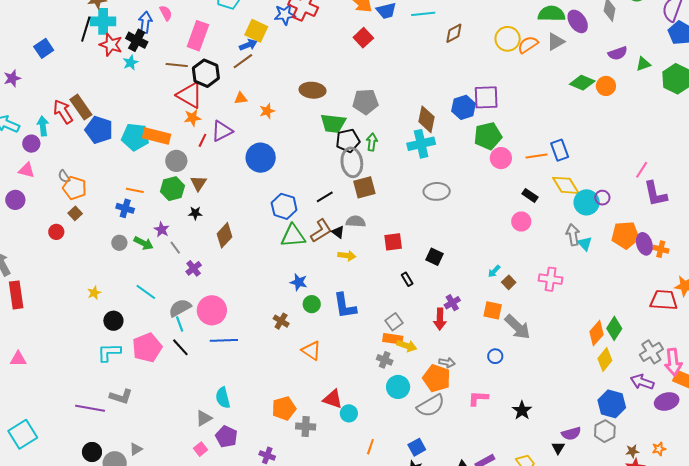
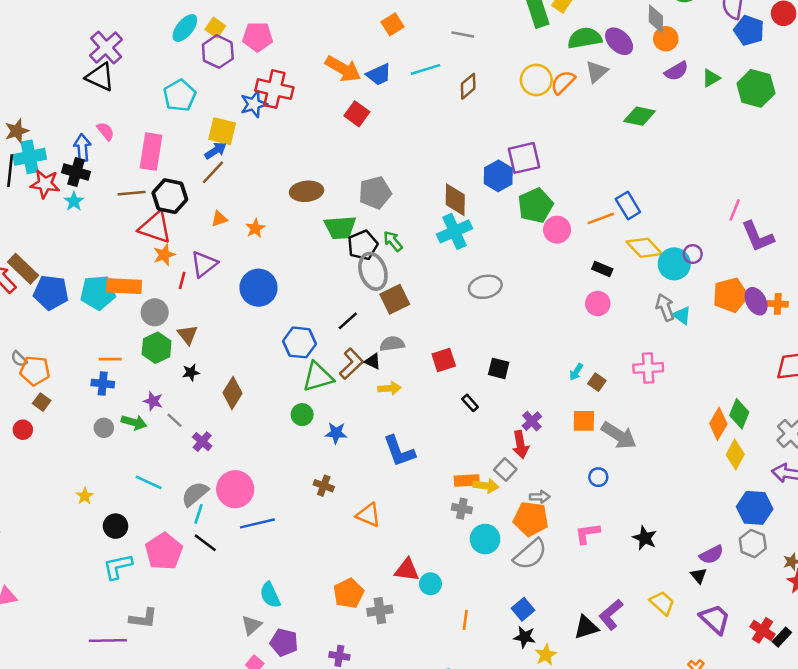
orange circle: (606, 86) -> (666, 39), moved
green arrow: (372, 142) -> (393, 241), turned -36
green circle: (312, 304) -> (302, 415), moved
gray square: (394, 322) -> (505, 469), moved
cyan line: (180, 324) -> (199, 514), turned 49

